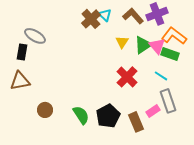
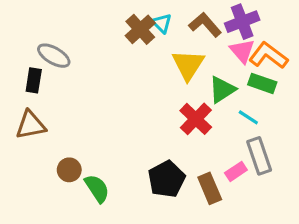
yellow triangle: (122, 42) -> (188, 65), size x1.6
green triangle: (143, 45) -> (222, 90), moved
pink triangle: (157, 46) -> (242, 51), moved
green semicircle: (81, 115) -> (97, 188), moved

